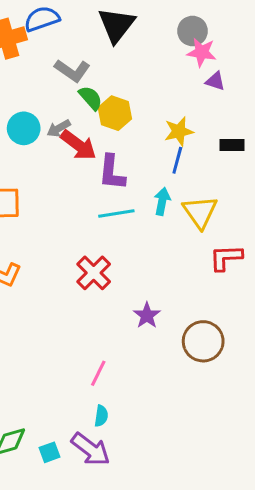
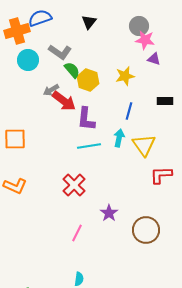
black triangle: (116, 25) -> (89, 22), size x0.6
cyan circle: (24, 128) -> (28, 60), moved
yellow star: (179, 131) -> (125, 76), moved
pink line: (98, 373) -> (77, 233), moved

